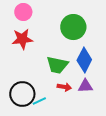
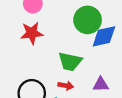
blue diamond: (84, 60) -> (104, 36), moved, turned 50
red arrow: (64, 87) -> (66, 86), moved

